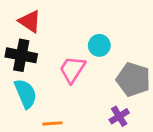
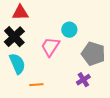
red triangle: (30, 21) -> (20, 13), turned -36
black cross: (21, 55) -> (14, 37), turned 35

